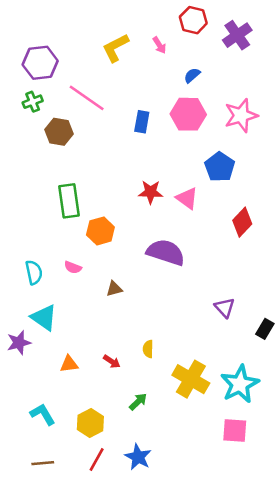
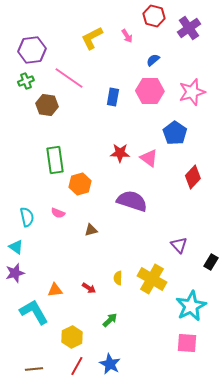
cyan triangle: (44, 318) -> (16, 247), moved, size x0.7
yellow cross: (191, 379) -> (152, 279), moved
cyan L-shape: (43, 414) -> (34, 312), moved, size x1.4

